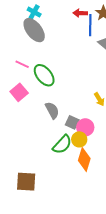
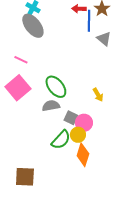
green ellipse: (44, 75) -> (56, 87), moved
pink square: (19, 92) -> (18, 88), size x1.4
gray semicircle: (52, 110) -> (51, 106), turned -72

